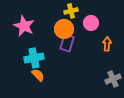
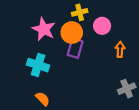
pink star: (24, 26) -> (44, 29), moved
cyan cross: (34, 58) -> (38, 65), turned 30
orange semicircle: (38, 75) -> (43, 99), moved

